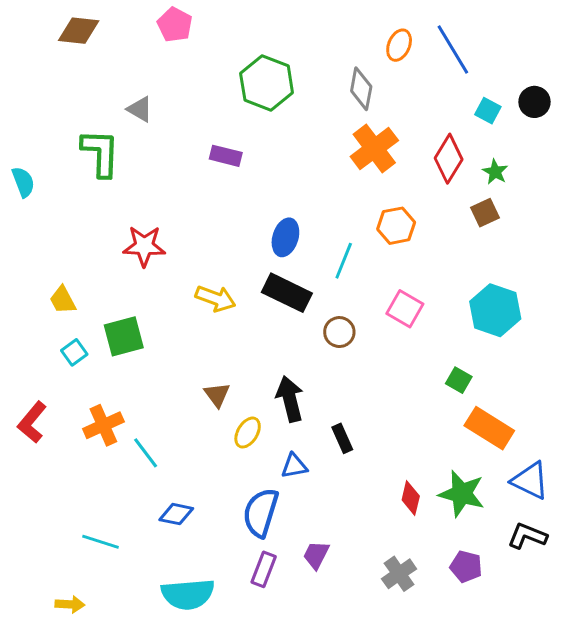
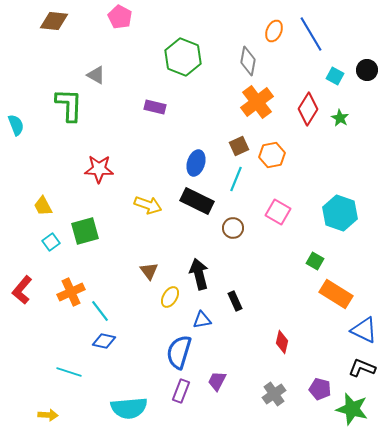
brown square: (485, 213) -> (239, 146), moved
green star: (462, 494) -> (352, 409), moved
blue diamond: (176, 514) -> (104, 341), moved

